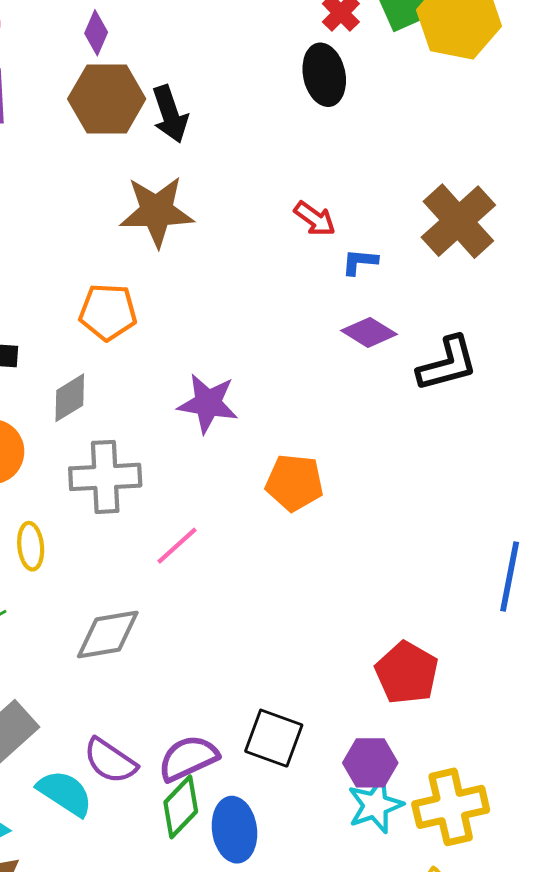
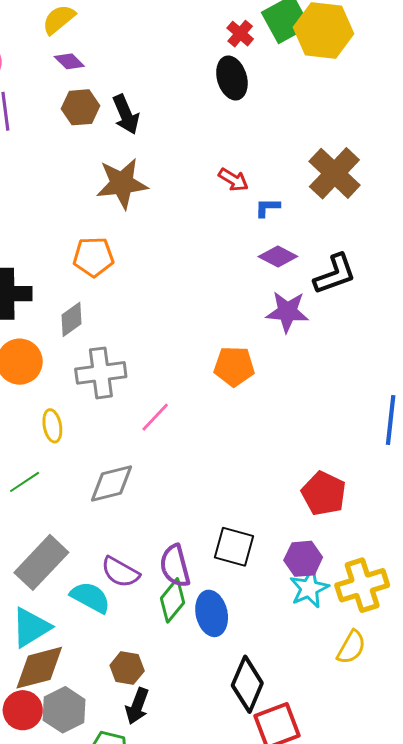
purple diamond: (96, 33) -> (69, 61), turned -64
brown hexagon: (107, 99) -> (80, 107), size x0.7
purple star: (208, 403) -> (287, 312), moved
purple semicircle: (188, 758) -> (175, 566), turned -75

